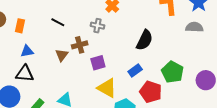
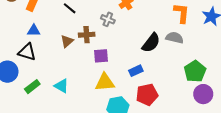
gray semicircle: (194, 27) -> (175, 38), moved
green pentagon: (173, 72) -> (195, 71), moved
yellow triangle: (107, 88) -> (105, 82), turned -45
red pentagon: (151, 92) -> (147, 95), turned 30

